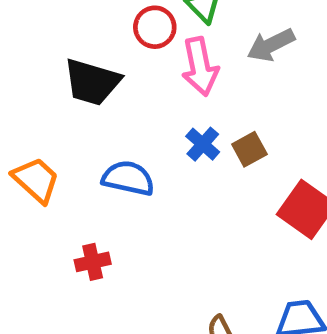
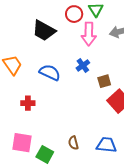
brown square: (249, 149) -> (104, 81), moved

